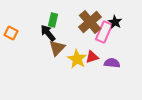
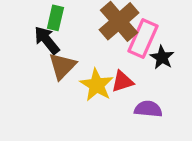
black star: (115, 22) -> (162, 57), moved
purple semicircle: (112, 63) -> (148, 109), moved

